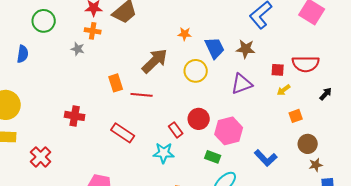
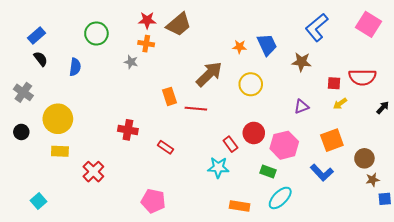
blue trapezoid: (215, 48) -> (267, 45), moved
purple triangle: (242, 84) -> (301, 107), moved, size x0.7
orange square: (296, 116) -> (332, 140), moved, size x1.6
red rectangle: (123, 133) -> (165, 147), moved, size x0.7

